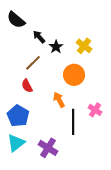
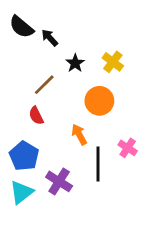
black arrow: (39, 37) -> (50, 38), moved
purple cross: (48, 148) -> (59, 181), moved

